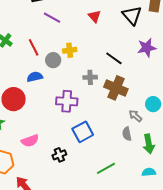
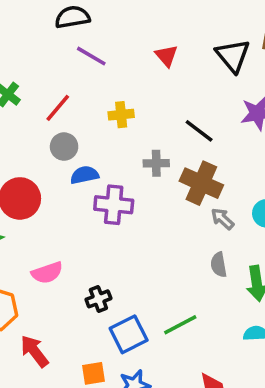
red line: (34, 47) -> (58, 108), turned 66
gray circle: (53, 60) -> (64, 147), moved
blue semicircle: (35, 77) -> (84, 175), moved
gray arrow: (135, 116) -> (222, 219), moved
blue square: (83, 132) -> (129, 334), moved

